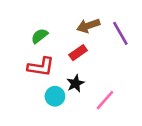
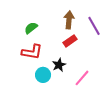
brown arrow: (88, 26) -> (69, 20), turned 114
red rectangle: (78, 53) -> (70, 41), moved

